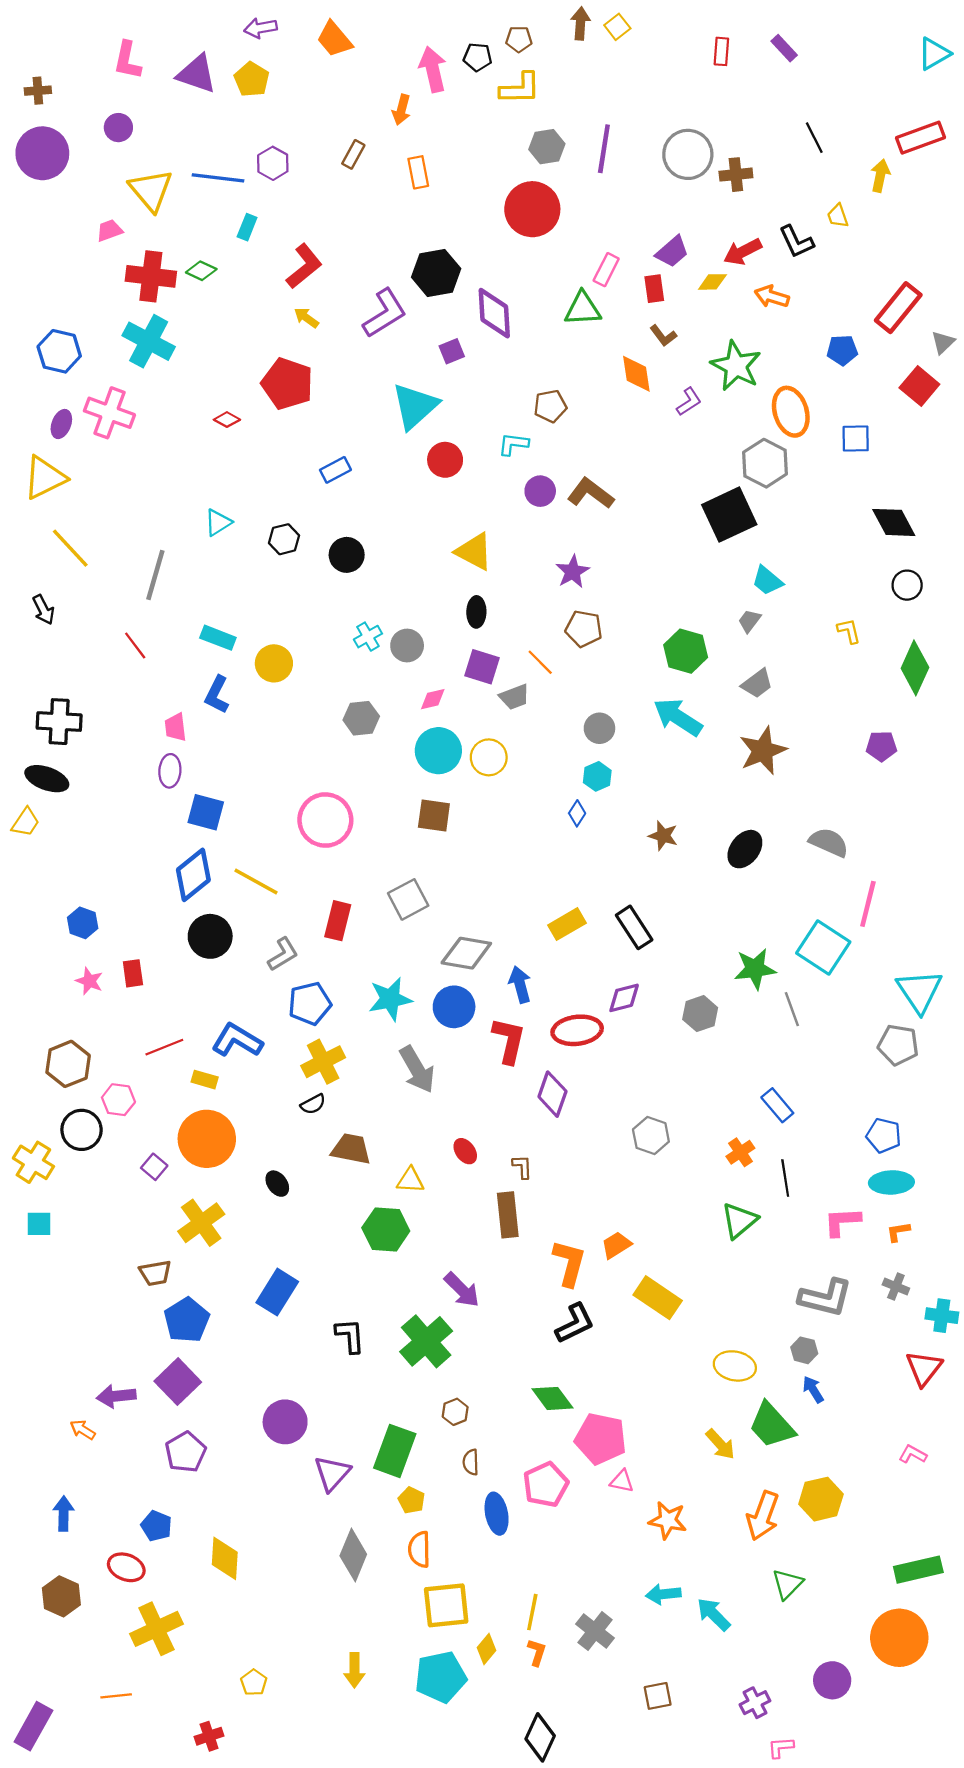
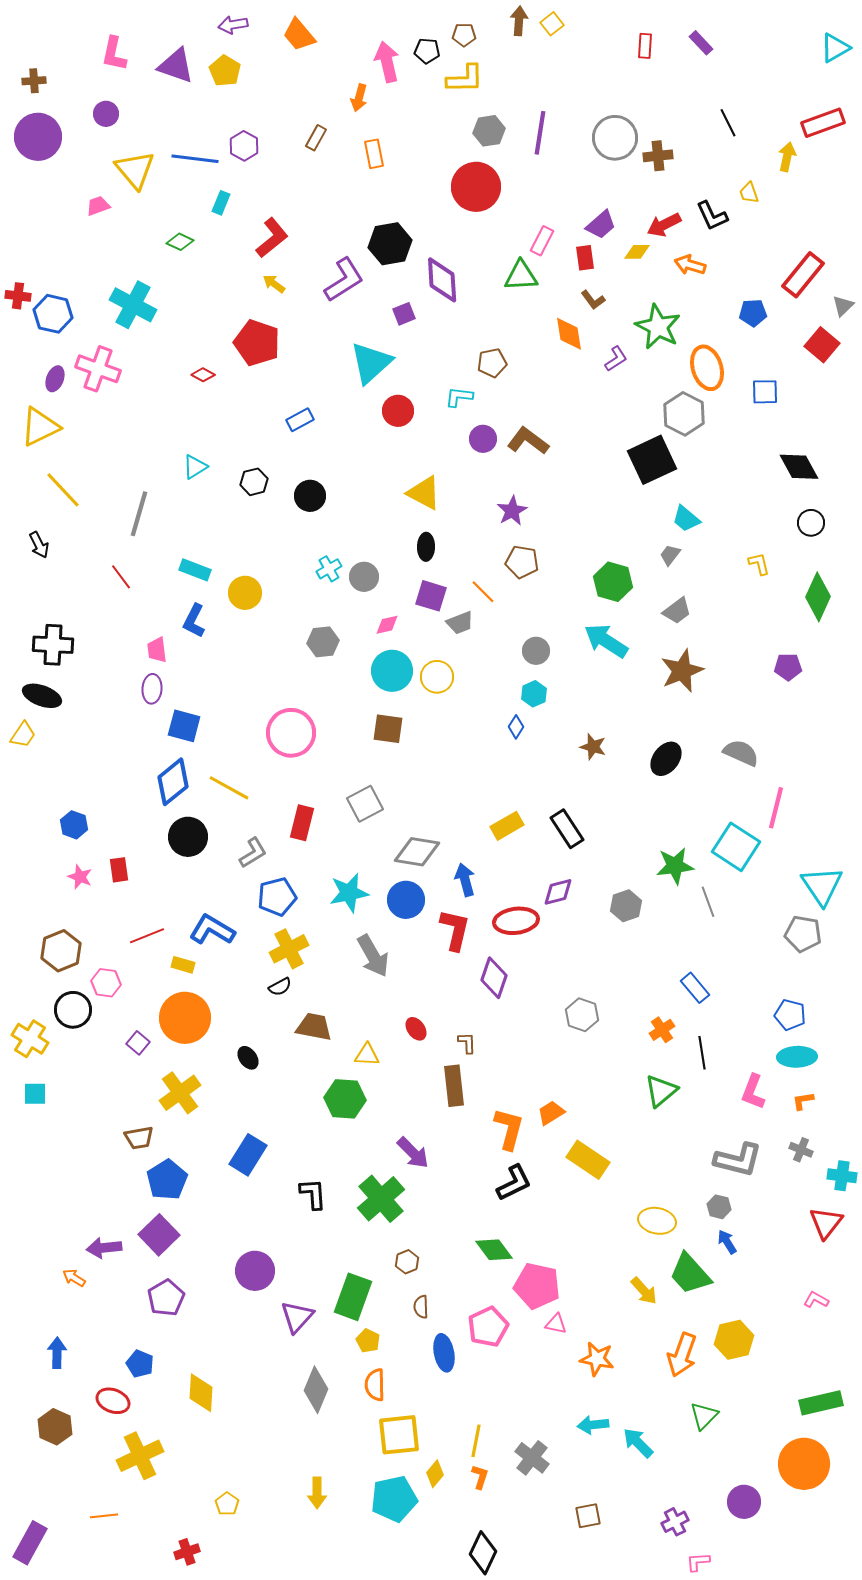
red cross: (151, 276) -> (18, 296), moved, size x0.6
pink L-shape: (842, 1222) -> (753, 1092), turned -66

